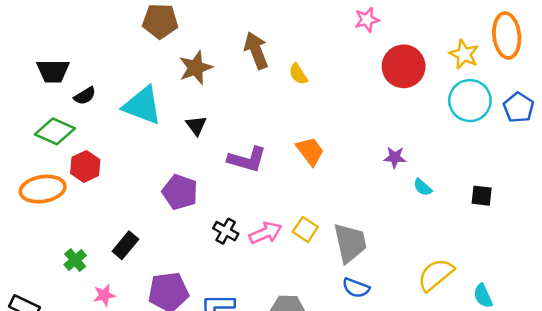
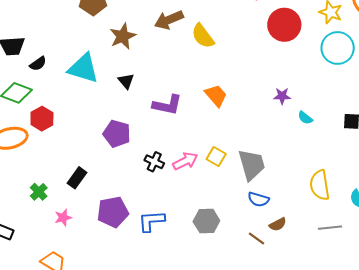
brown arrow: (256, 50) -> (169, 20), turned -88
yellow semicircle: (298, 74) -> (203, 36), size x1.5
yellow semicircle: (436, 275) -> (320, 185), turned -56

